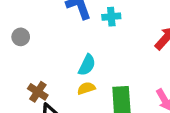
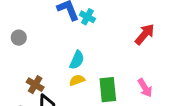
cyan cross: (111, 17) -> (87, 17), moved, turned 35

